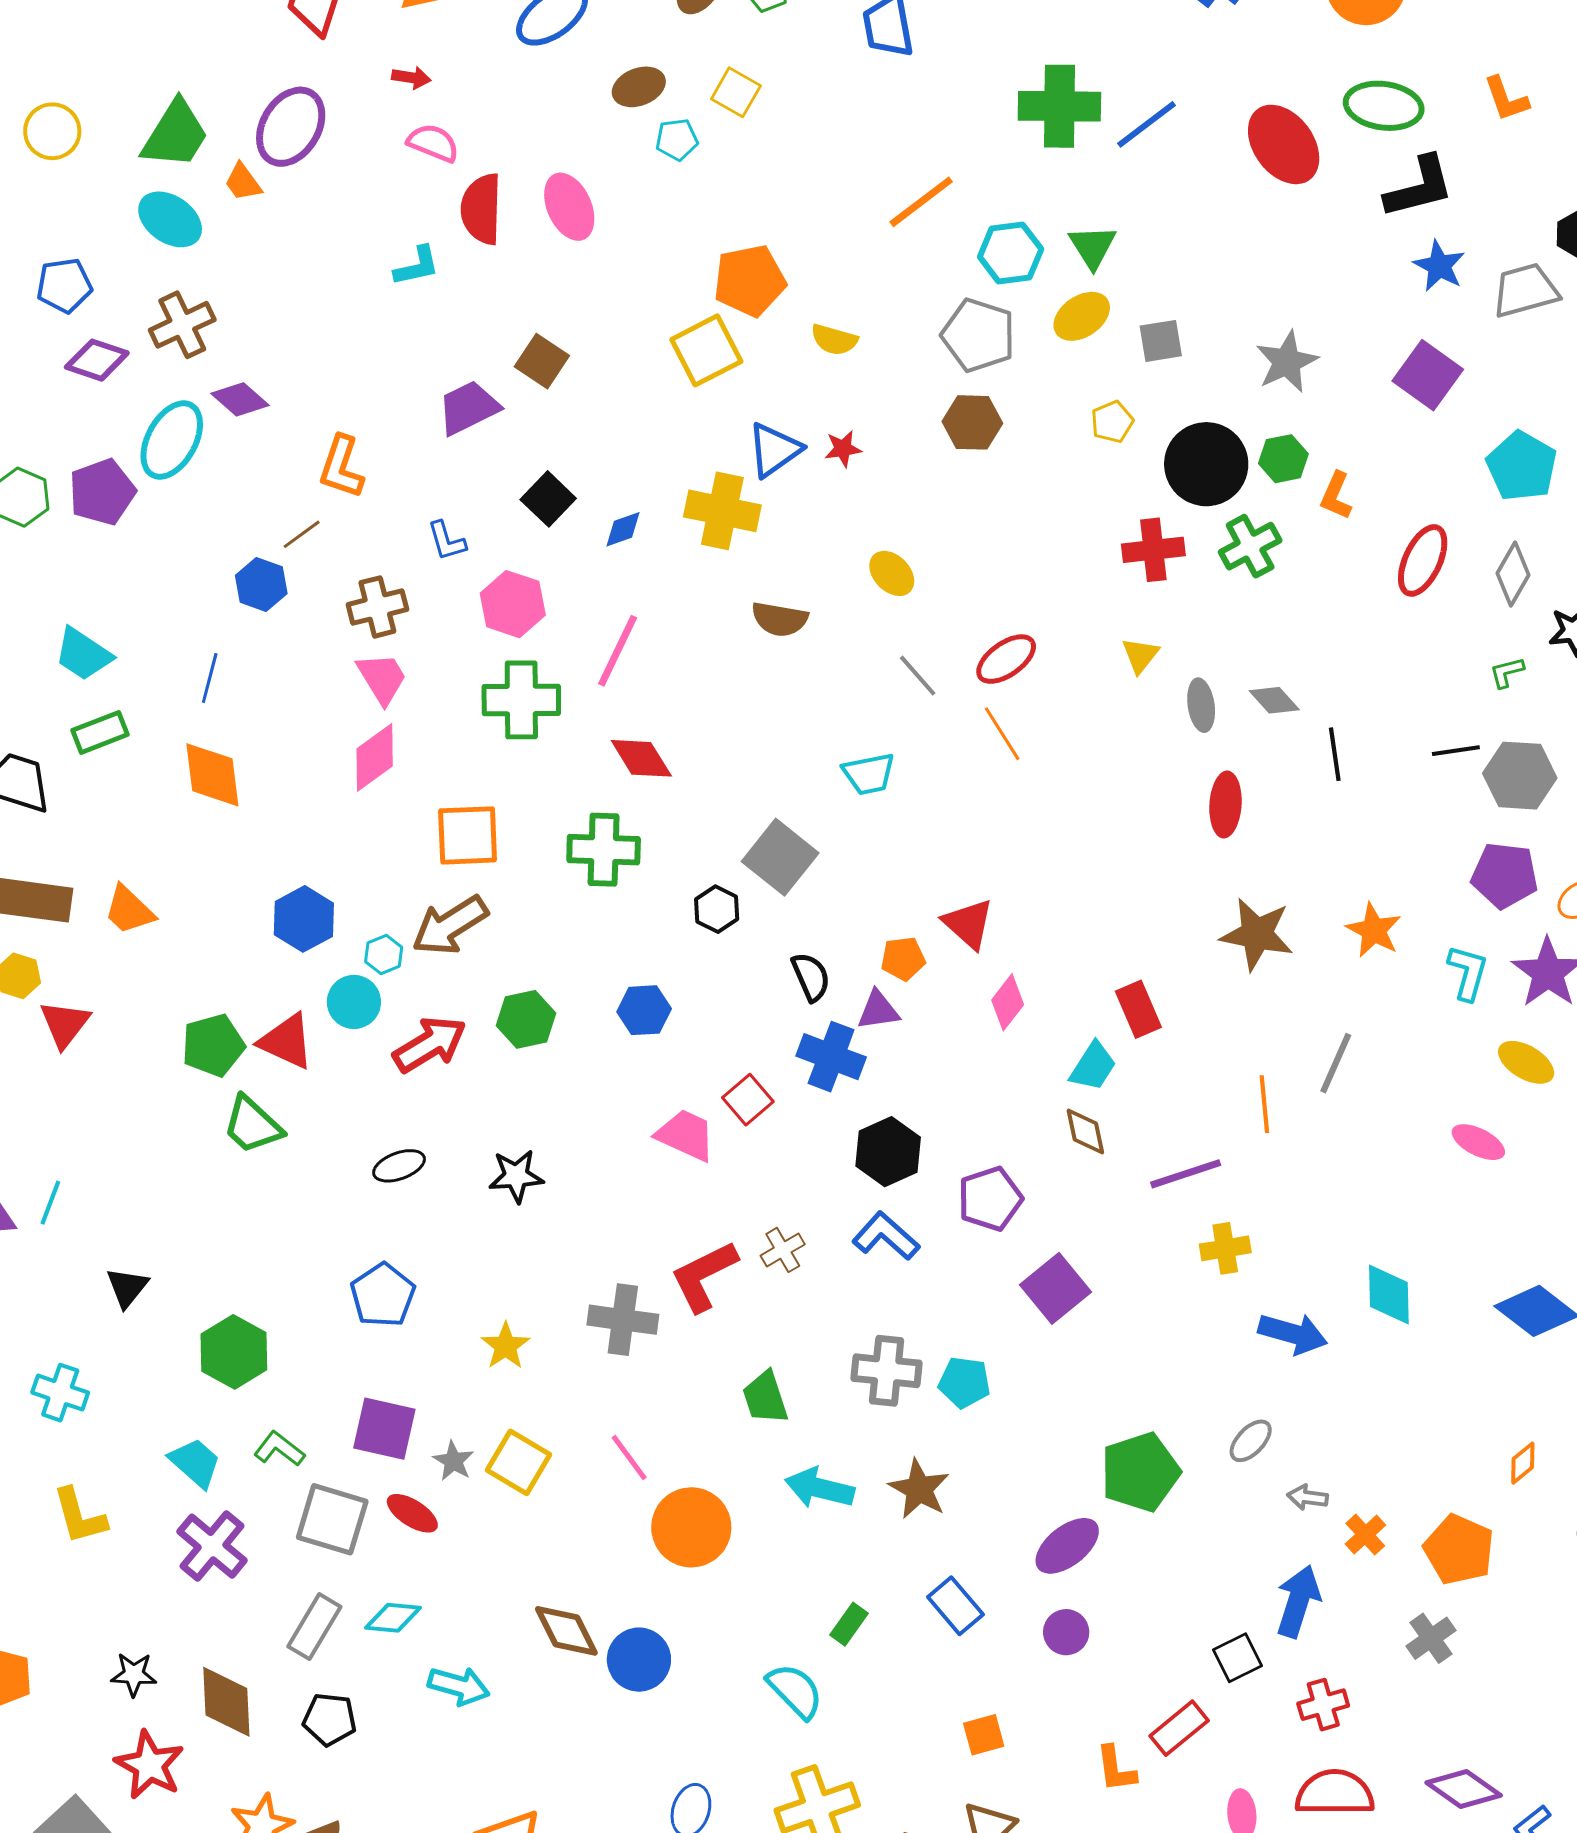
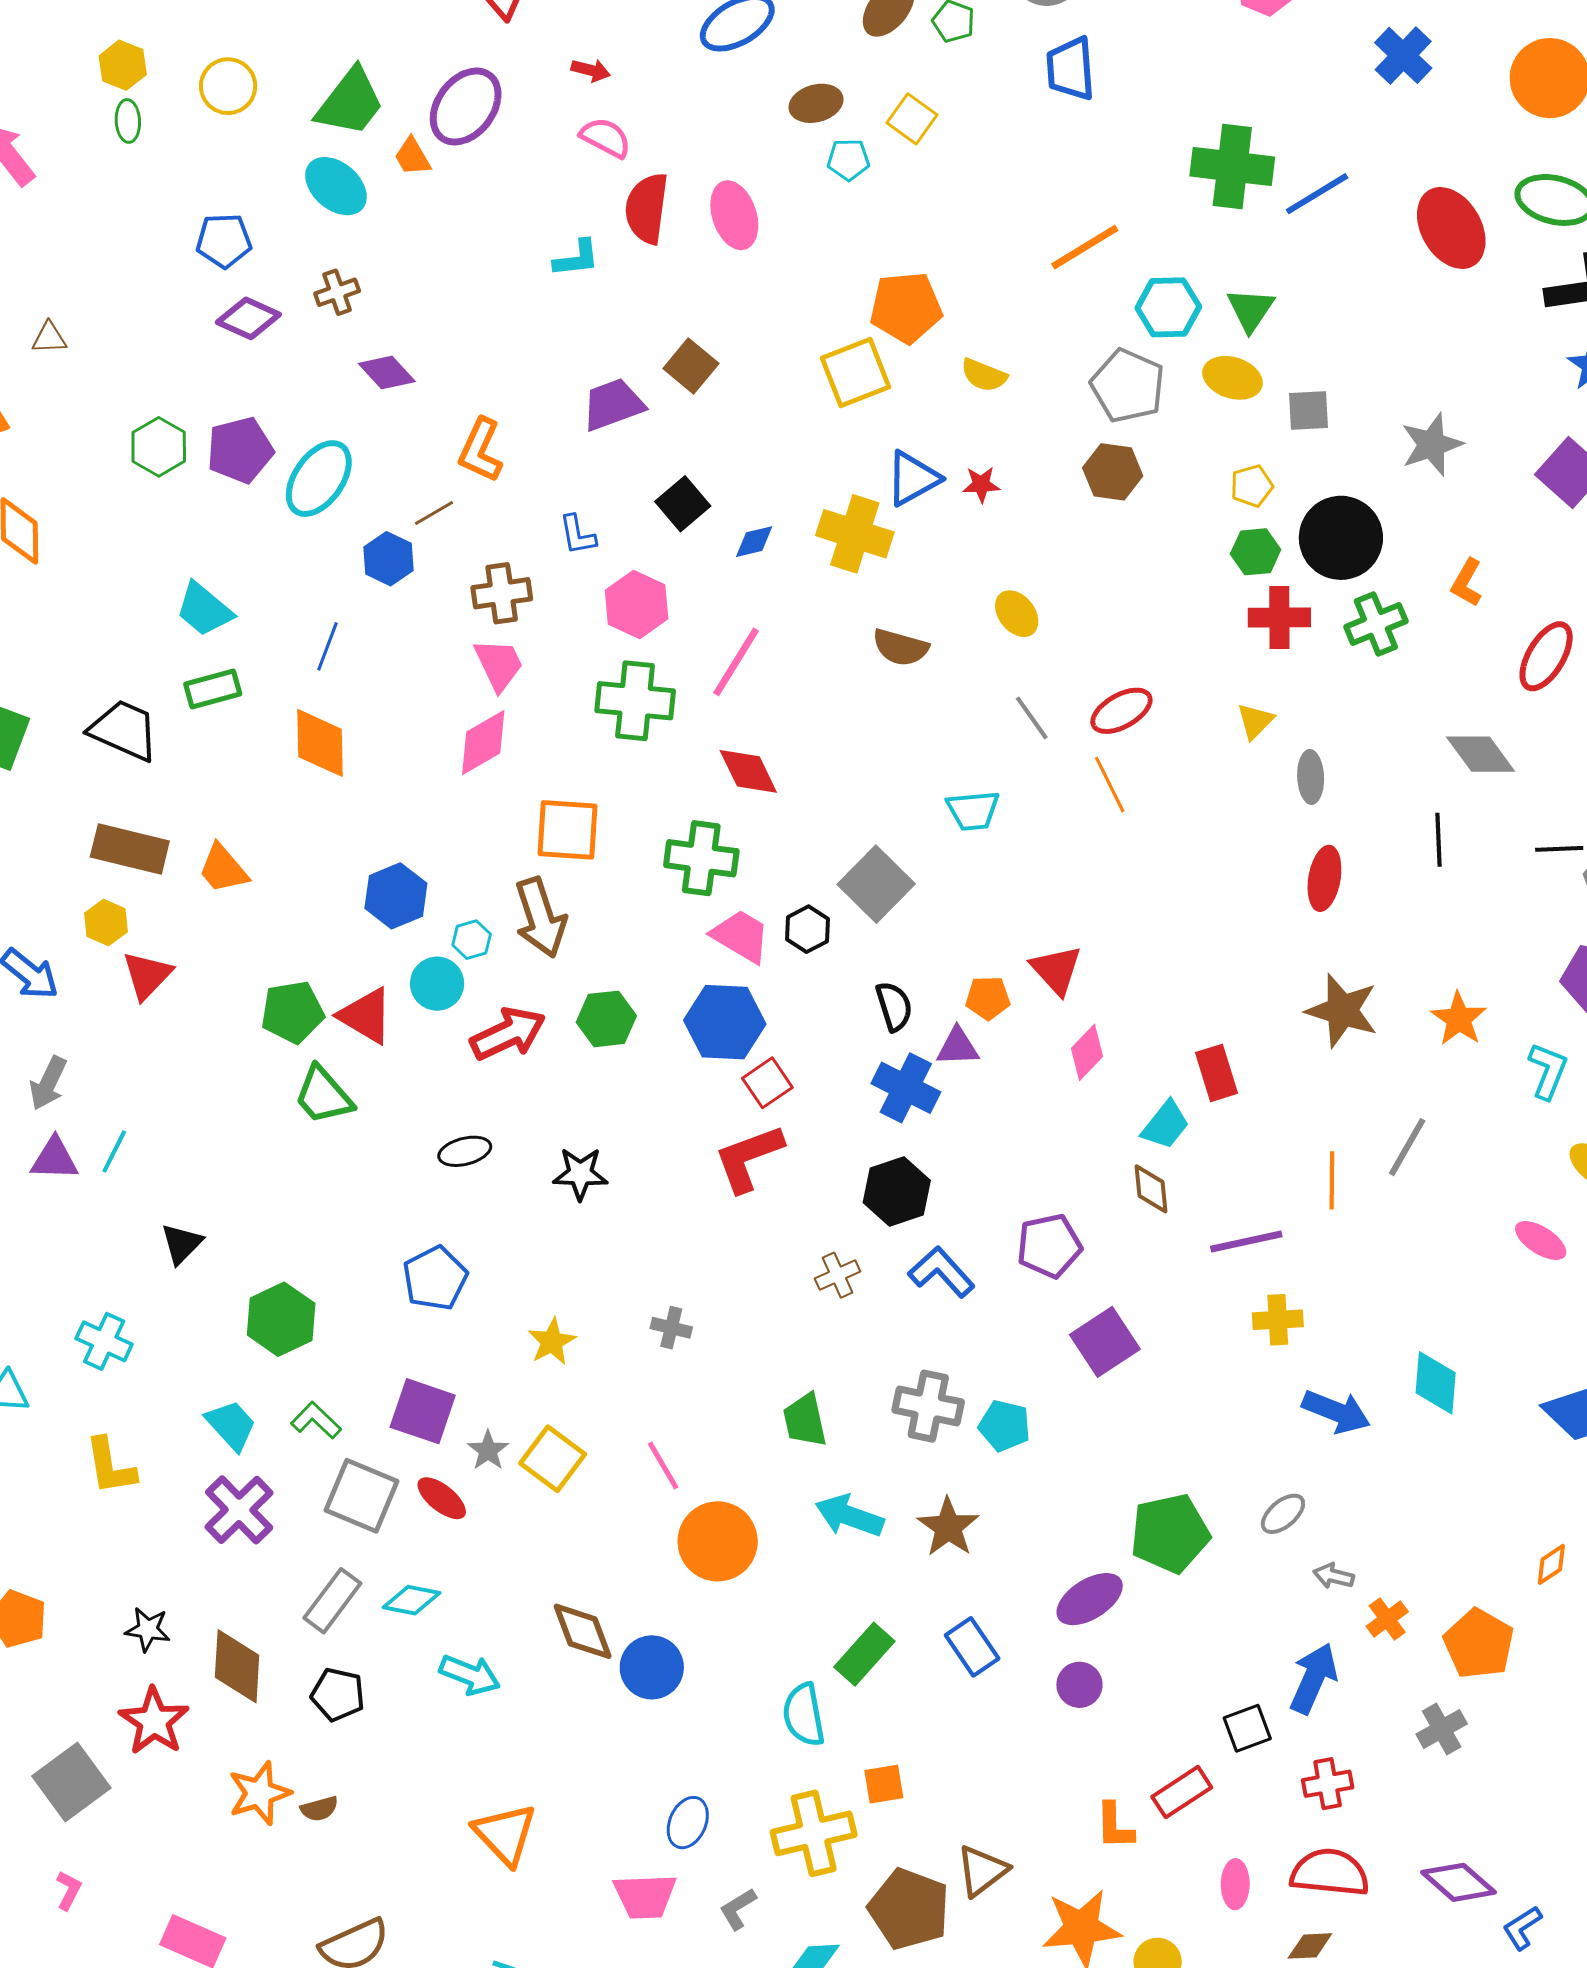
yellow ellipse: (1082, 316) -> (1233, 378), turned 46
brown cross: (182, 325) -> (337, 292), size x0.7
cyan ellipse: (172, 440) -> (319, 479), moved
green hexagon: (1283, 459) -> (1256, 552), moved
gray diamond: (1274, 700) -> (1481, 754), moved, size x1.4
brown arrow: (450, 925) -> (540, 918), turned -82
blue hexagon: (644, 1010) -> (725, 1022), size x1.5
red square: (748, 1100) -> (767, 1083), moved
pink trapezoid: (686, 1135) -> (741, 936), moved
black hexagon: (888, 1152) -> (897, 1191), moved
red L-shape: (704, 1276) -> (749, 1158), moved
gray cross: (623, 1320) -> (671, 1328), size x0.6
green rectangle: (849, 1624) -> (864, 1654), size x1.5
cyan semicircle: (795, 1691) -> (804, 1715), turned -152
orange square: (984, 1735) -> (884, 1784), moved

